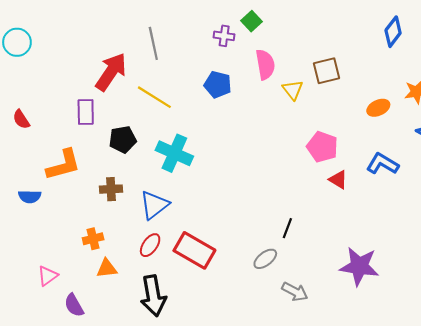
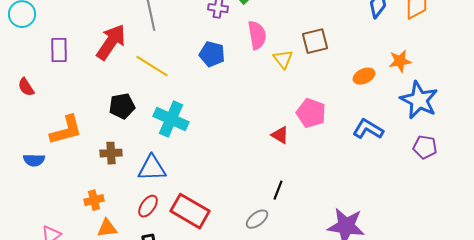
purple rectangle: (86, 112) -> (59, 50), moved
red triangle: (338, 180) -> (280, 135), moved
blue triangle: (154, 205) -> (152, 168), turned 36

